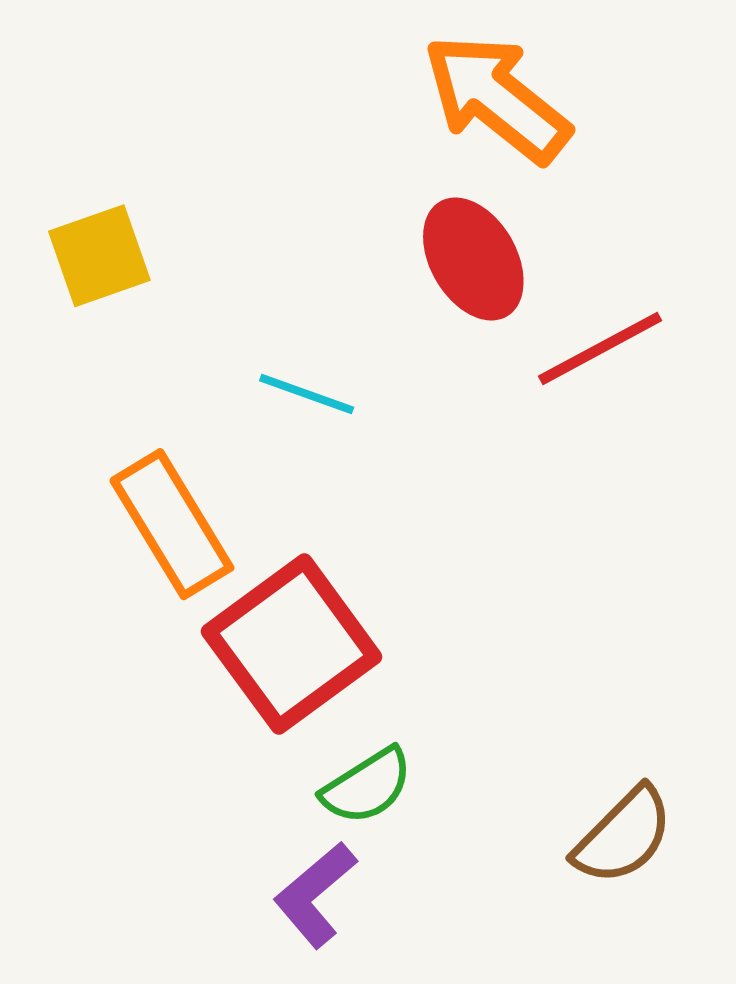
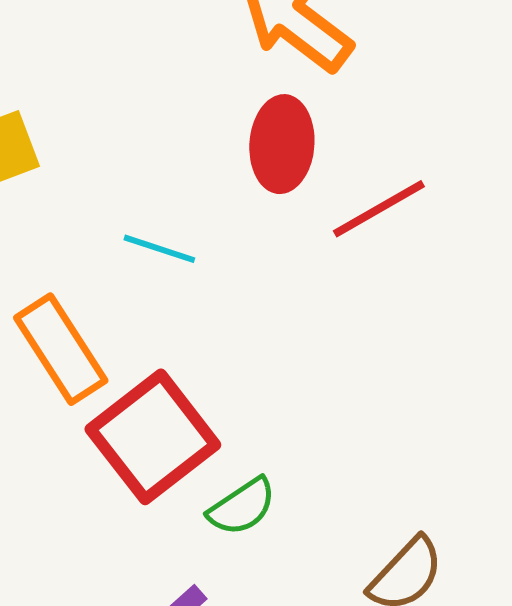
red ellipse: (473, 259) -> (282, 144), turned 36
green semicircle: (367, 786) -> (242, 507), moved

